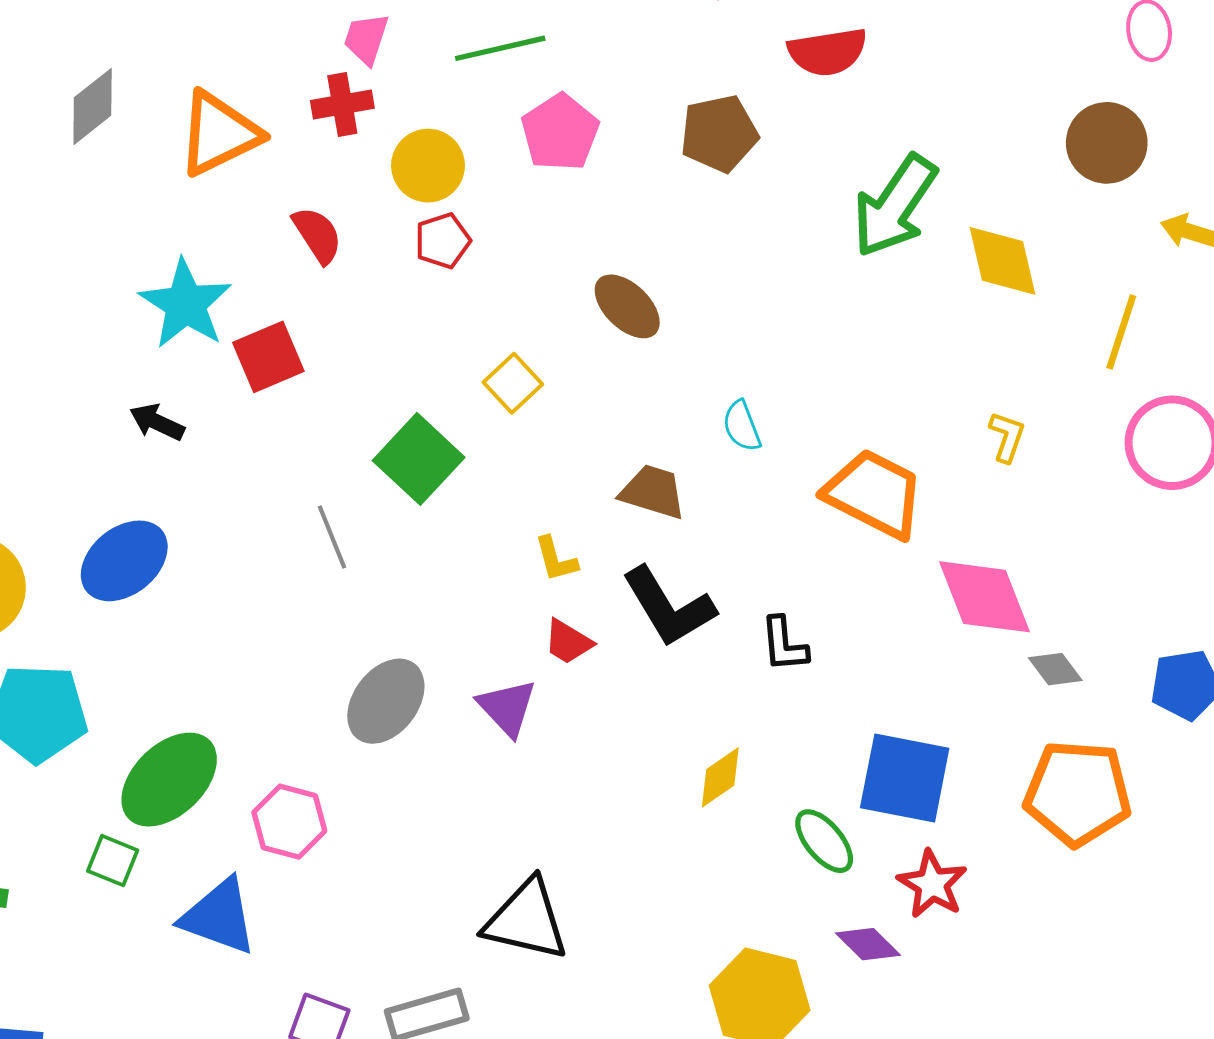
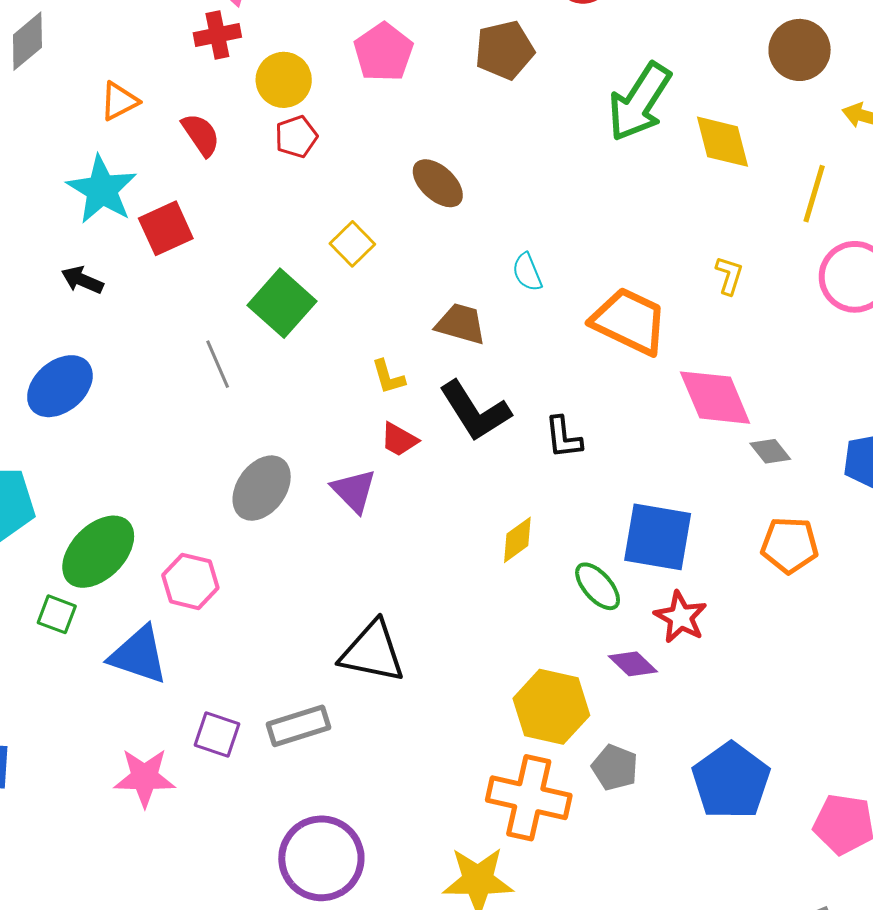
orange triangle: (219, 134) -> (119, 101), moved, size x0.6
orange pentagon: (1078, 793) -> (790, 545), size x0.7

